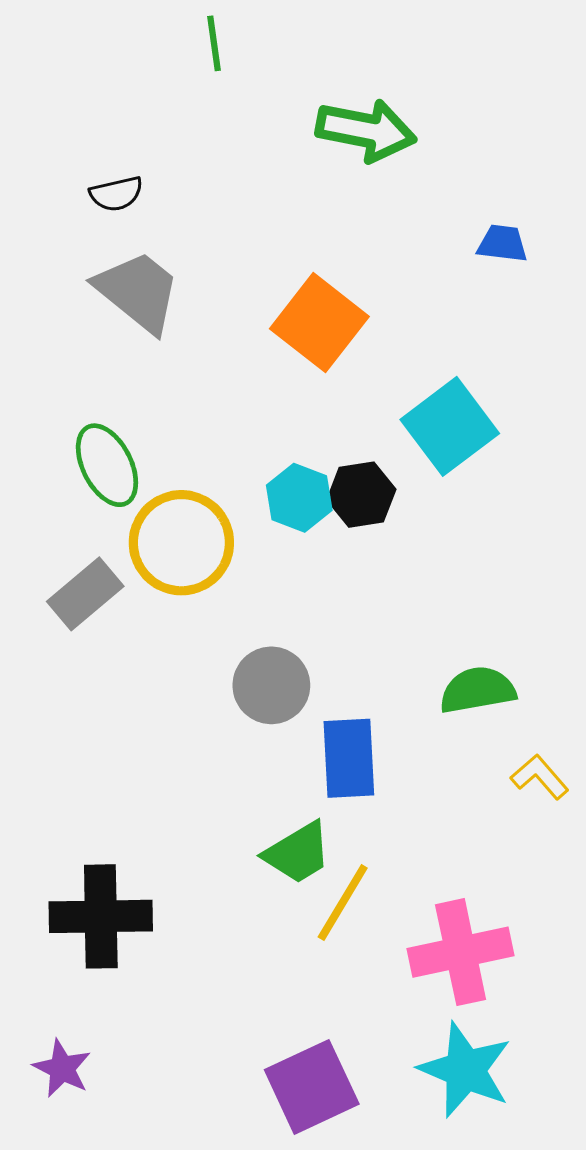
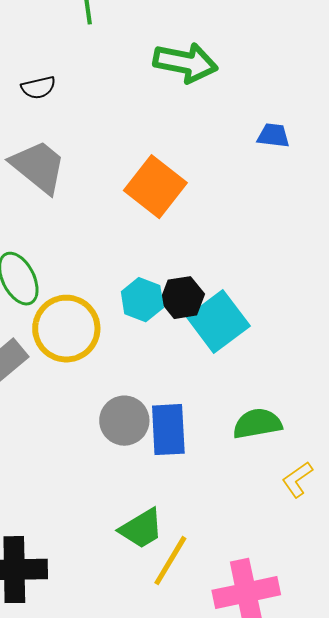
black semicircle: (116, 194) -> (38, 88), moved
cyan square: (450, 426) -> (218, 322), moved
blue rectangle: (349, 758) -> (168, 430), moved
yellow L-shape: (540, 777) -> (297, 480), turned -84

